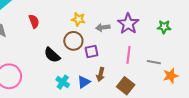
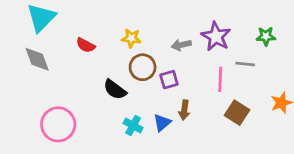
yellow star: (78, 19) -> (131, 38), moved
red semicircle: (34, 21) -> (86, 45), turned 144
gray line: (154, 62) -> (245, 64), moved
brown square: (126, 86) -> (237, 113), moved

